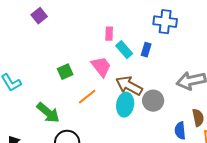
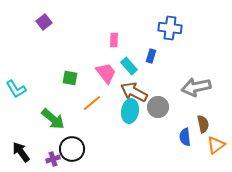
cyan rectangle: (124, 50) -> (129, 66), moved
green square: (65, 72) -> (70, 78), turned 35

